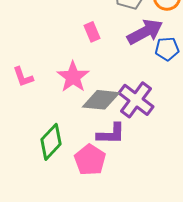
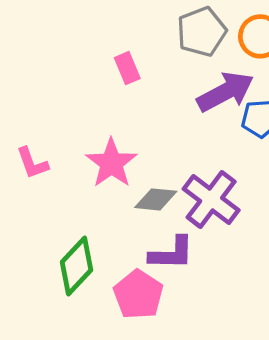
pink rectangle: (92, 32) -> (127, 68), moved
gray diamond: (101, 100) -> (156, 199), size x0.7

